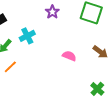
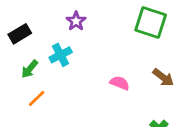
purple star: (52, 12) -> (76, 21), moved

